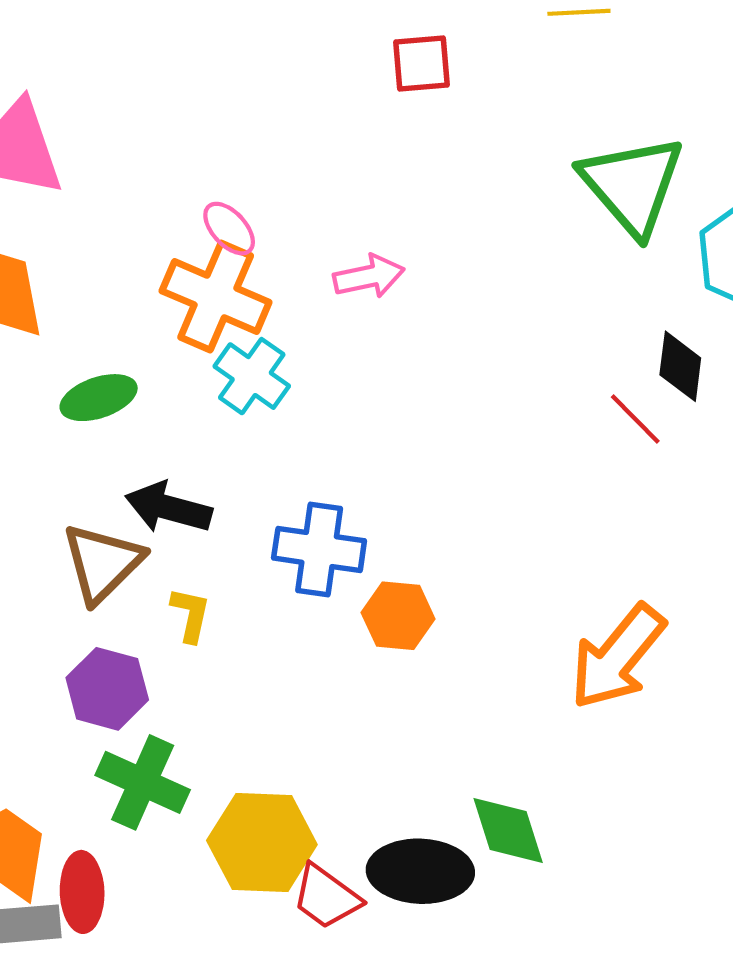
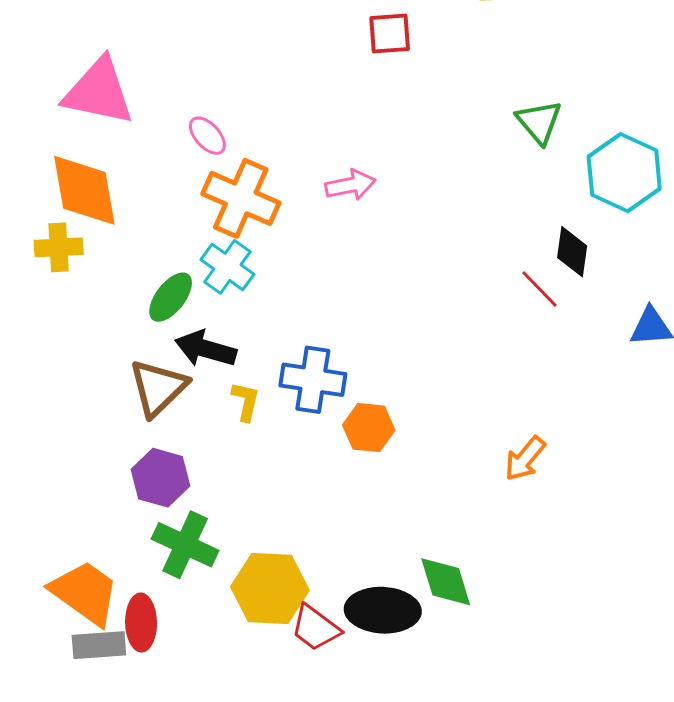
green triangle: (632, 185) -> (539, 122), size x0.6
pink ellipse: (229, 229) -> (207, 136), moved
cyan cross: (252, 376) -> (227, 267), moved
green ellipse: (99, 398) -> (171, 297), moved, turned -34
yellow L-shape: (190, 615) -> (246, 401), moved
orange arrow: (617, 657) -> (525, 459), size x0.6

